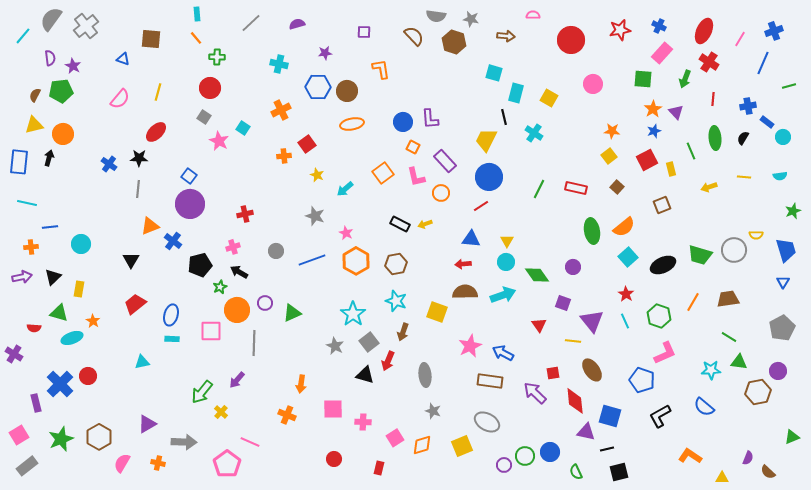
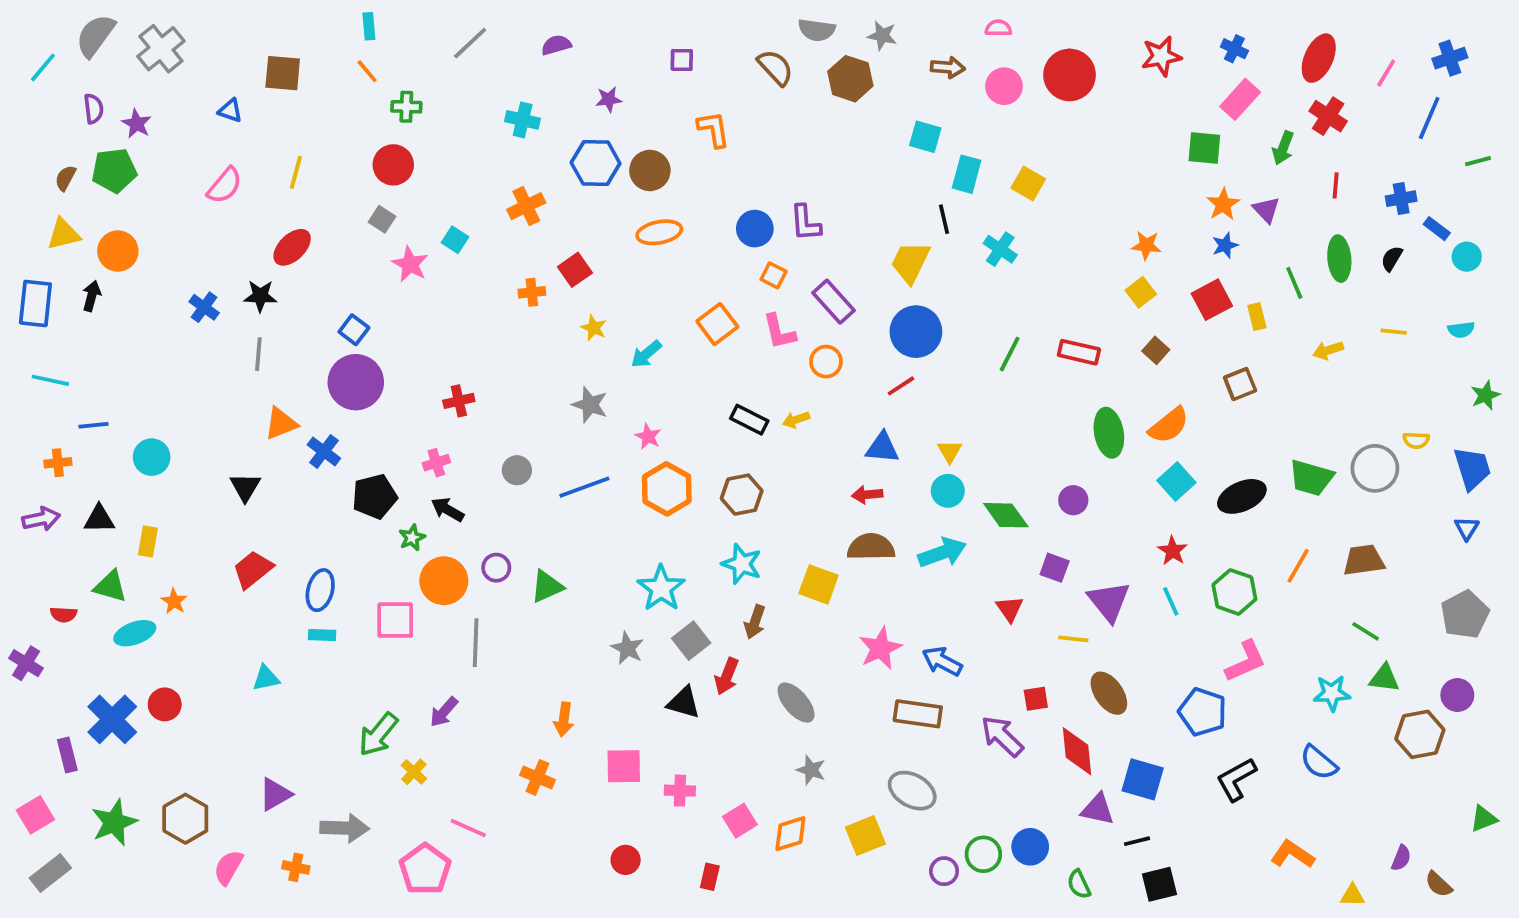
pink circle: (593, 84) -> (1004, 86), moved
black triangle: (53, 277) -> (99, 519), turned 42
gray ellipse: (425, 375) -> (796, 703), turned -35

